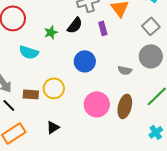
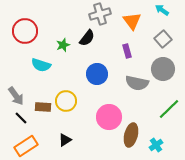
purple rectangle: (103, 28) -> (127, 51), moved
gray semicircle: (125, 70) -> (137, 83), size x1.6
brown ellipse: (125, 106) -> (131, 135), moved
cyan cross: (156, 132) -> (156, 145), moved

